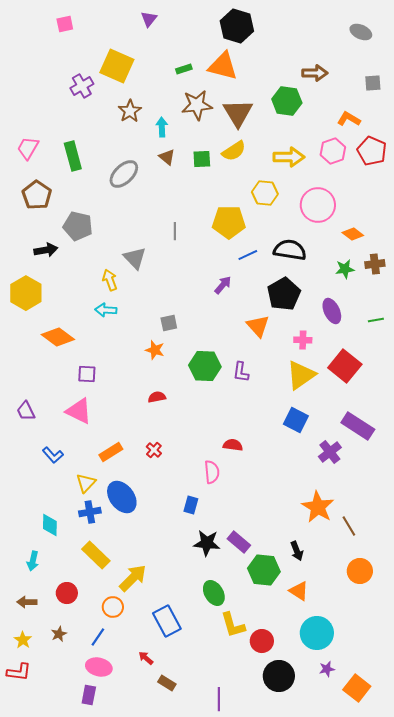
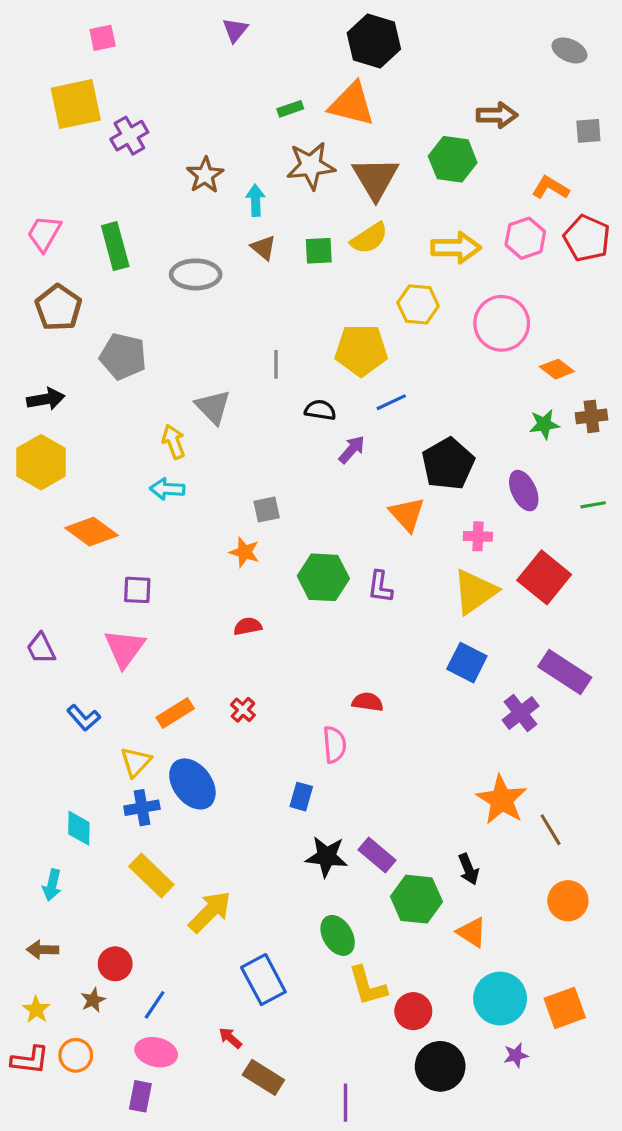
yellow square: (117, 66) -> (76, 104), moved, turned -36
gray ellipse: (124, 174) -> (196, 274), turned 44
black arrow: (46, 250) -> (46, 399), moved
black semicircle: (290, 250) -> (320, 410), moved, size x0.6
pink triangle: (79, 411) -> (125, 648), turned 40
red circle: (67, 593) -> (115, 964), moved
orange circle: (113, 607) -> (76, 1055), moved
brown rectangle: (167, 683) -> (263, 1077), size x1.4
orange square: (357, 688) -> (565, 1008), moved, turned 32

